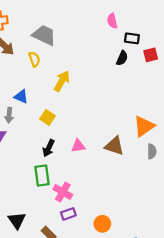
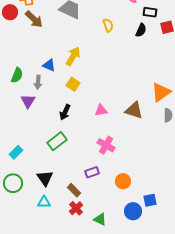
yellow semicircle: (34, 59) -> (108, 25), moved
yellow arrow: (62, 81) -> (73, 56), moved
black arrow: (49, 148) -> (65, 112), moved
green rectangle: (42, 176) -> (57, 141), moved, turned 60
pink cross: (63, 192) -> (106, 145), moved

